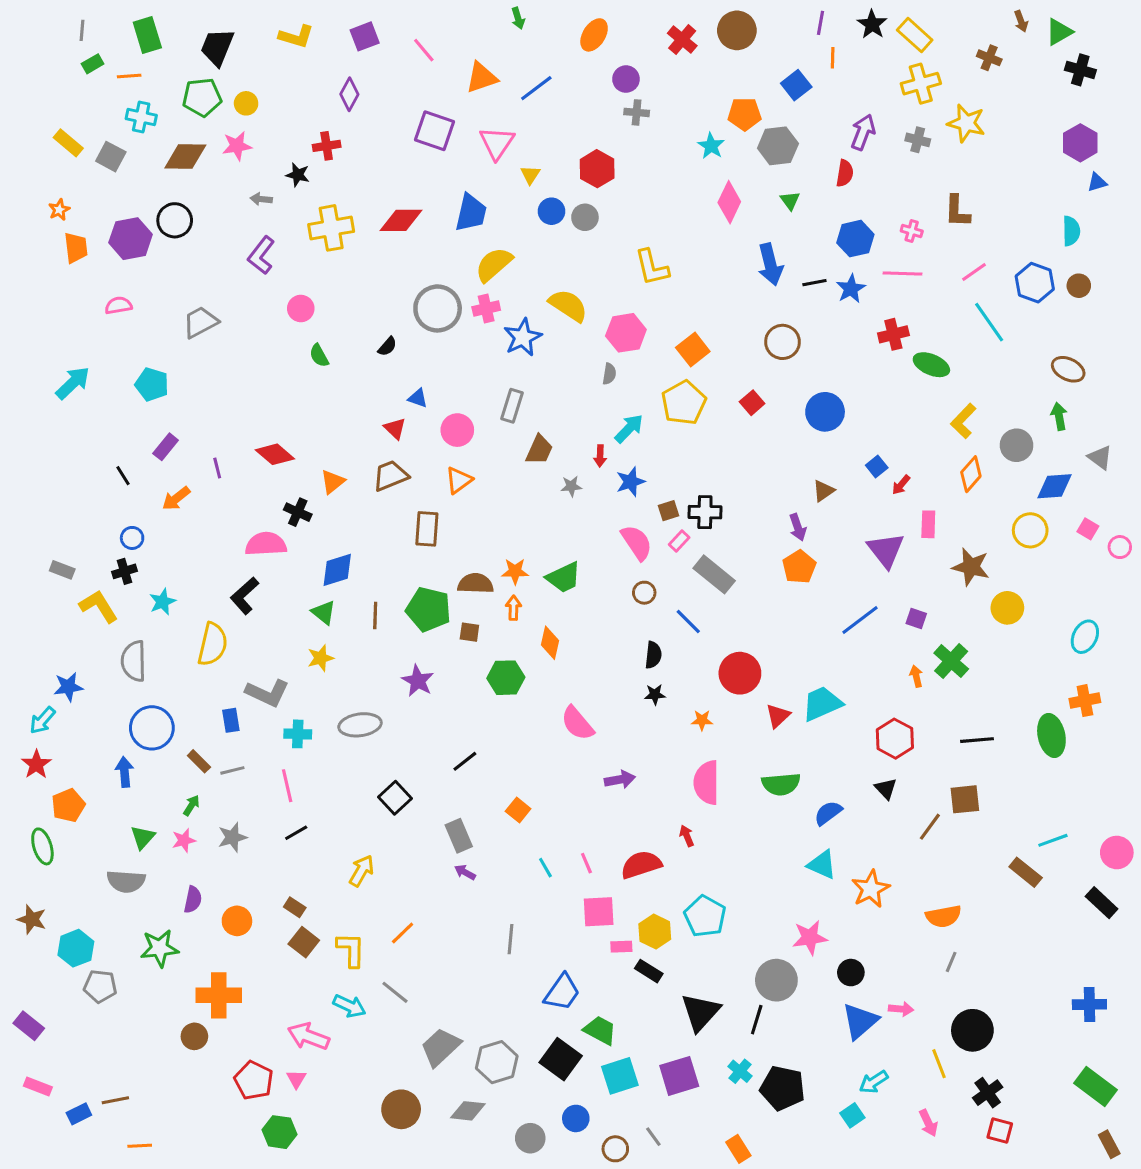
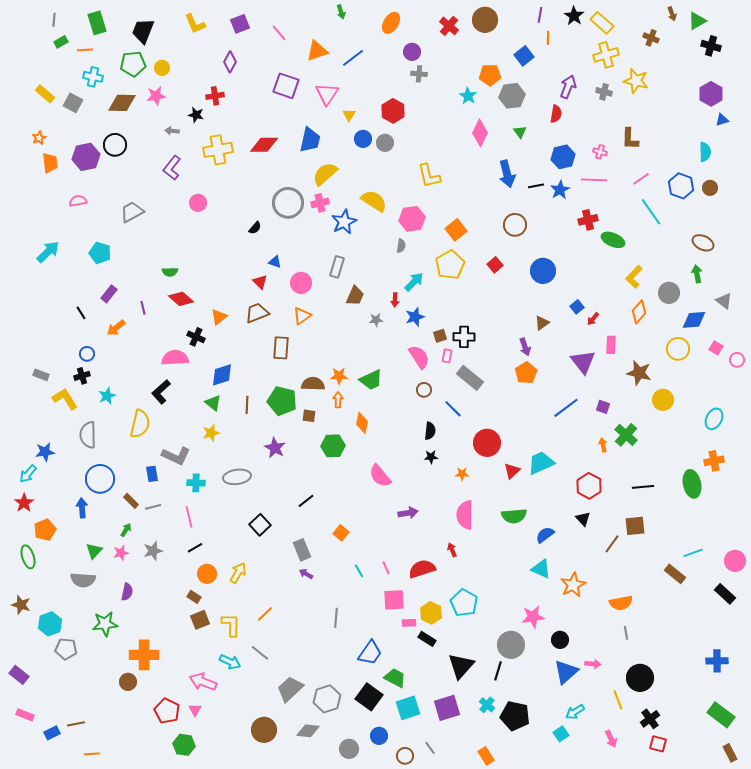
yellow L-shape: (296, 36) -> (195, 24), turned 50
green semicircle: (319, 356) -> (170, 272), moved, turned -63
pink rectangle: (679, 541) -> (447, 356), turned -32
orange circle: (237, 921) -> (207, 574), moved
brown square: (304, 942) -> (200, 620), turned 30
gray line: (951, 962) -> (626, 633), turned -32

